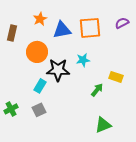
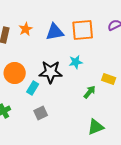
orange star: (40, 19) -> (26, 29), moved
orange circle: (37, 52) -> (15, 73), moved
gray square: (39, 110) -> (41, 113), moved

